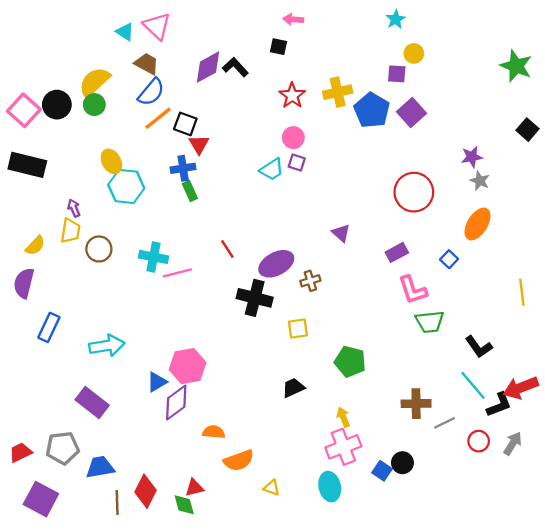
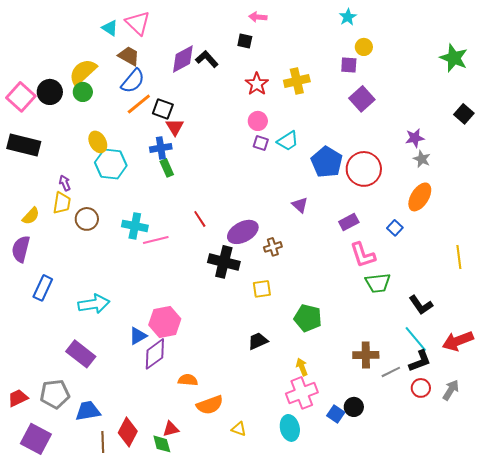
blue pentagon: (372, 110) -> (327, 162), moved
cyan trapezoid: (272, 169) -> (288, 141), moved
black L-shape: (499, 405) -> (420, 361), moved

